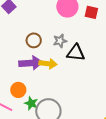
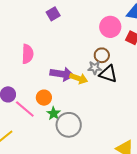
brown circle: (34, 40) -> (102, 55), moved
gray star: (60, 41) -> (95, 68), moved

